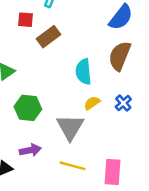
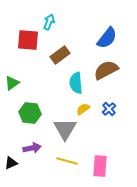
red square: (25, 20) -> (28, 40), size x1.6
brown rectangle: (48, 37) -> (60, 55), moved
brown semicircle: (120, 56) -> (106, 70), turned 40

